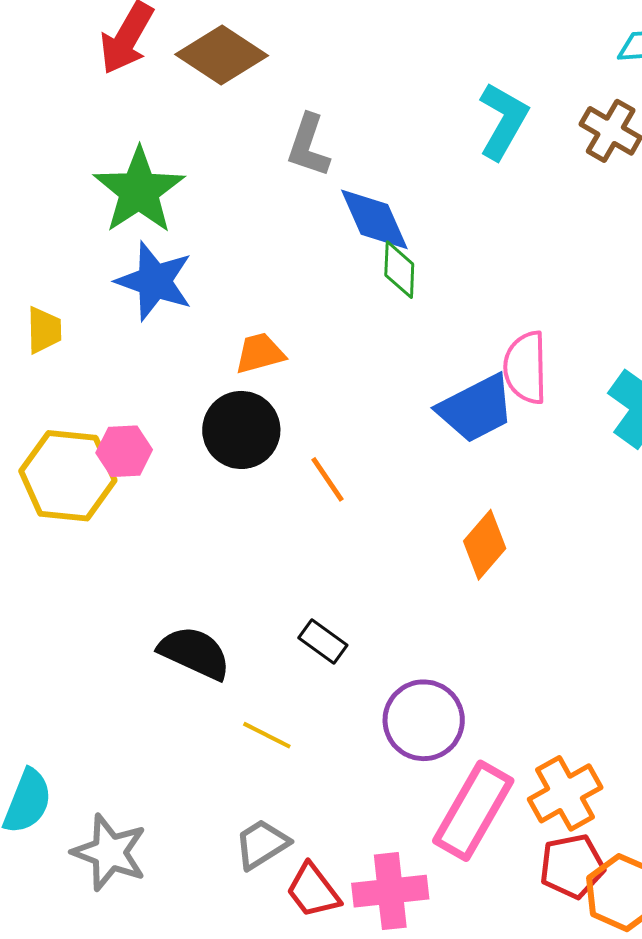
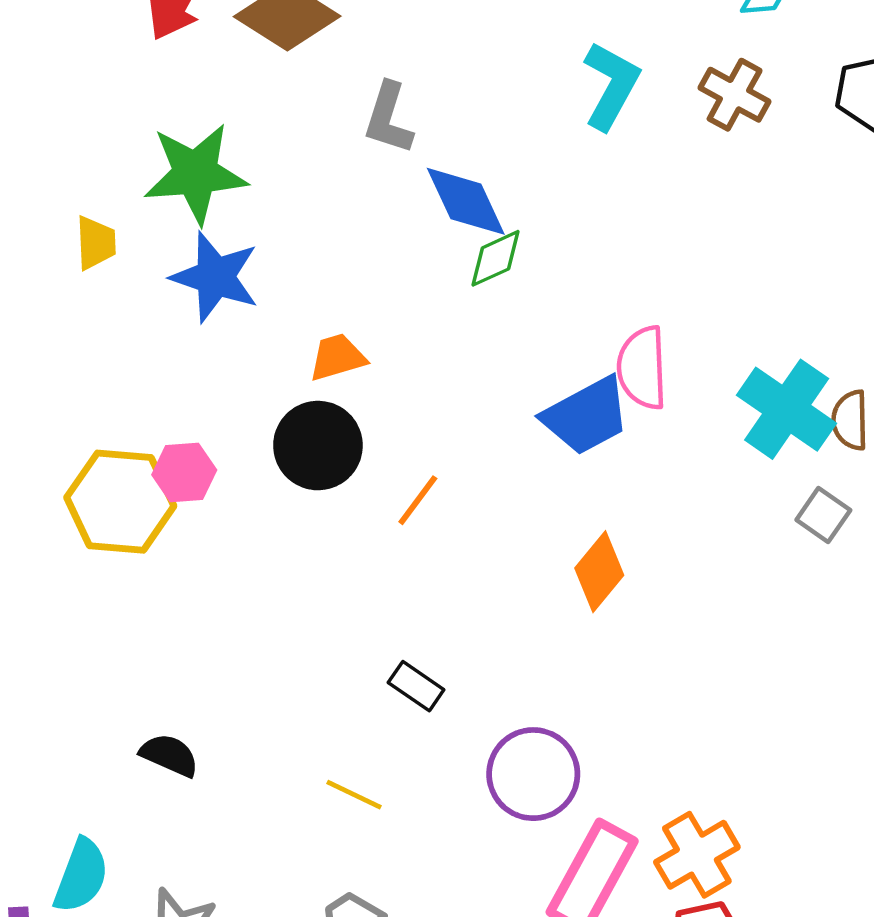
green star: (139, 191) -> (195, 174), turned 30
green diamond: (399, 270) -> (495, 258), turned 64
yellow trapezoid: (44, 330) -> (96, 243), moved
orange line: (327, 479) -> (418, 500), turned 72
black semicircle: (195, 653) -> (169, 755), moved, size x0.7

